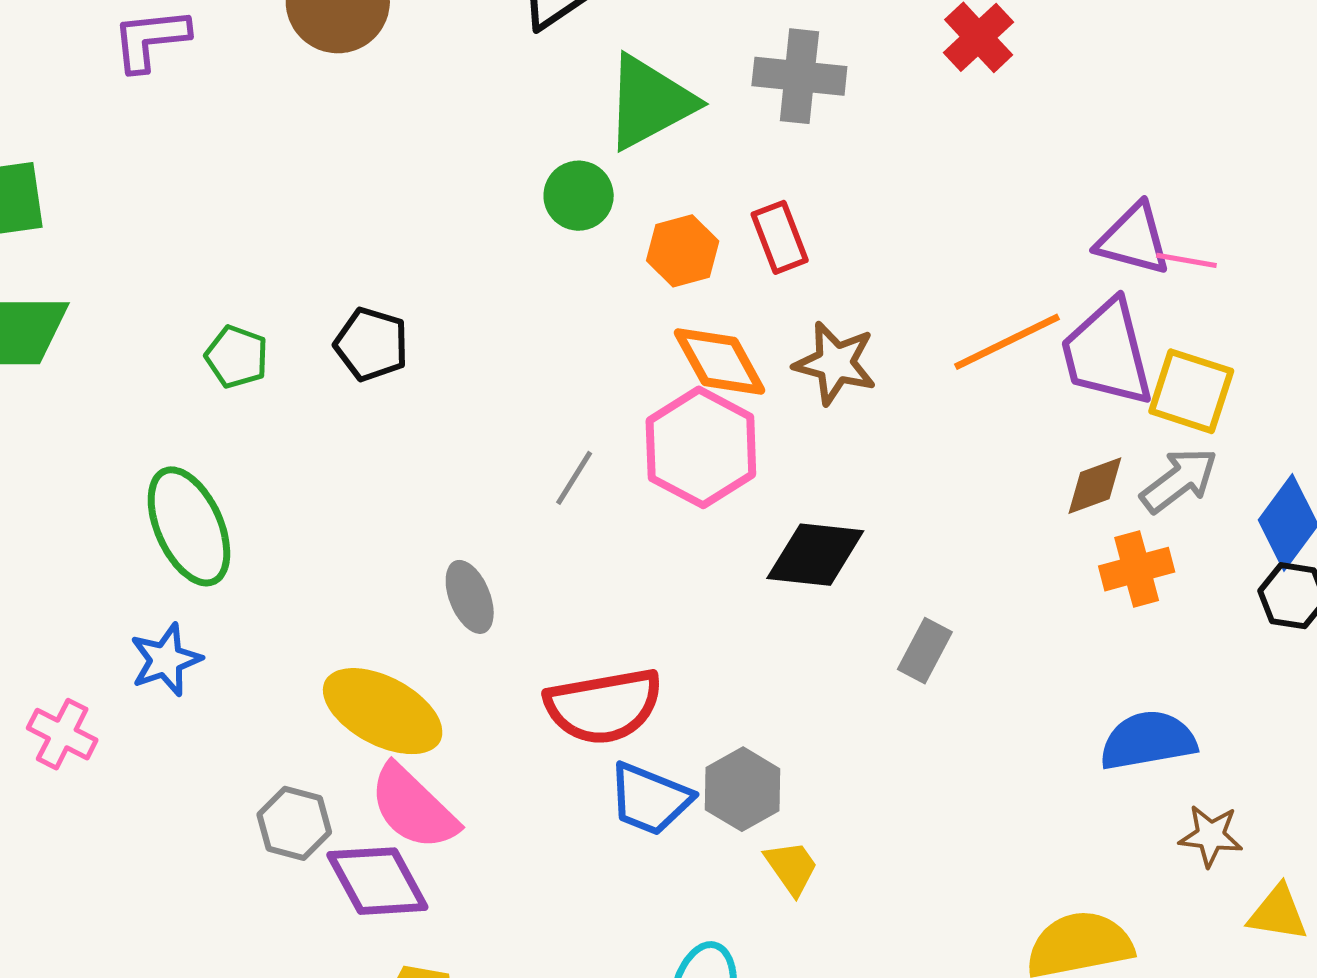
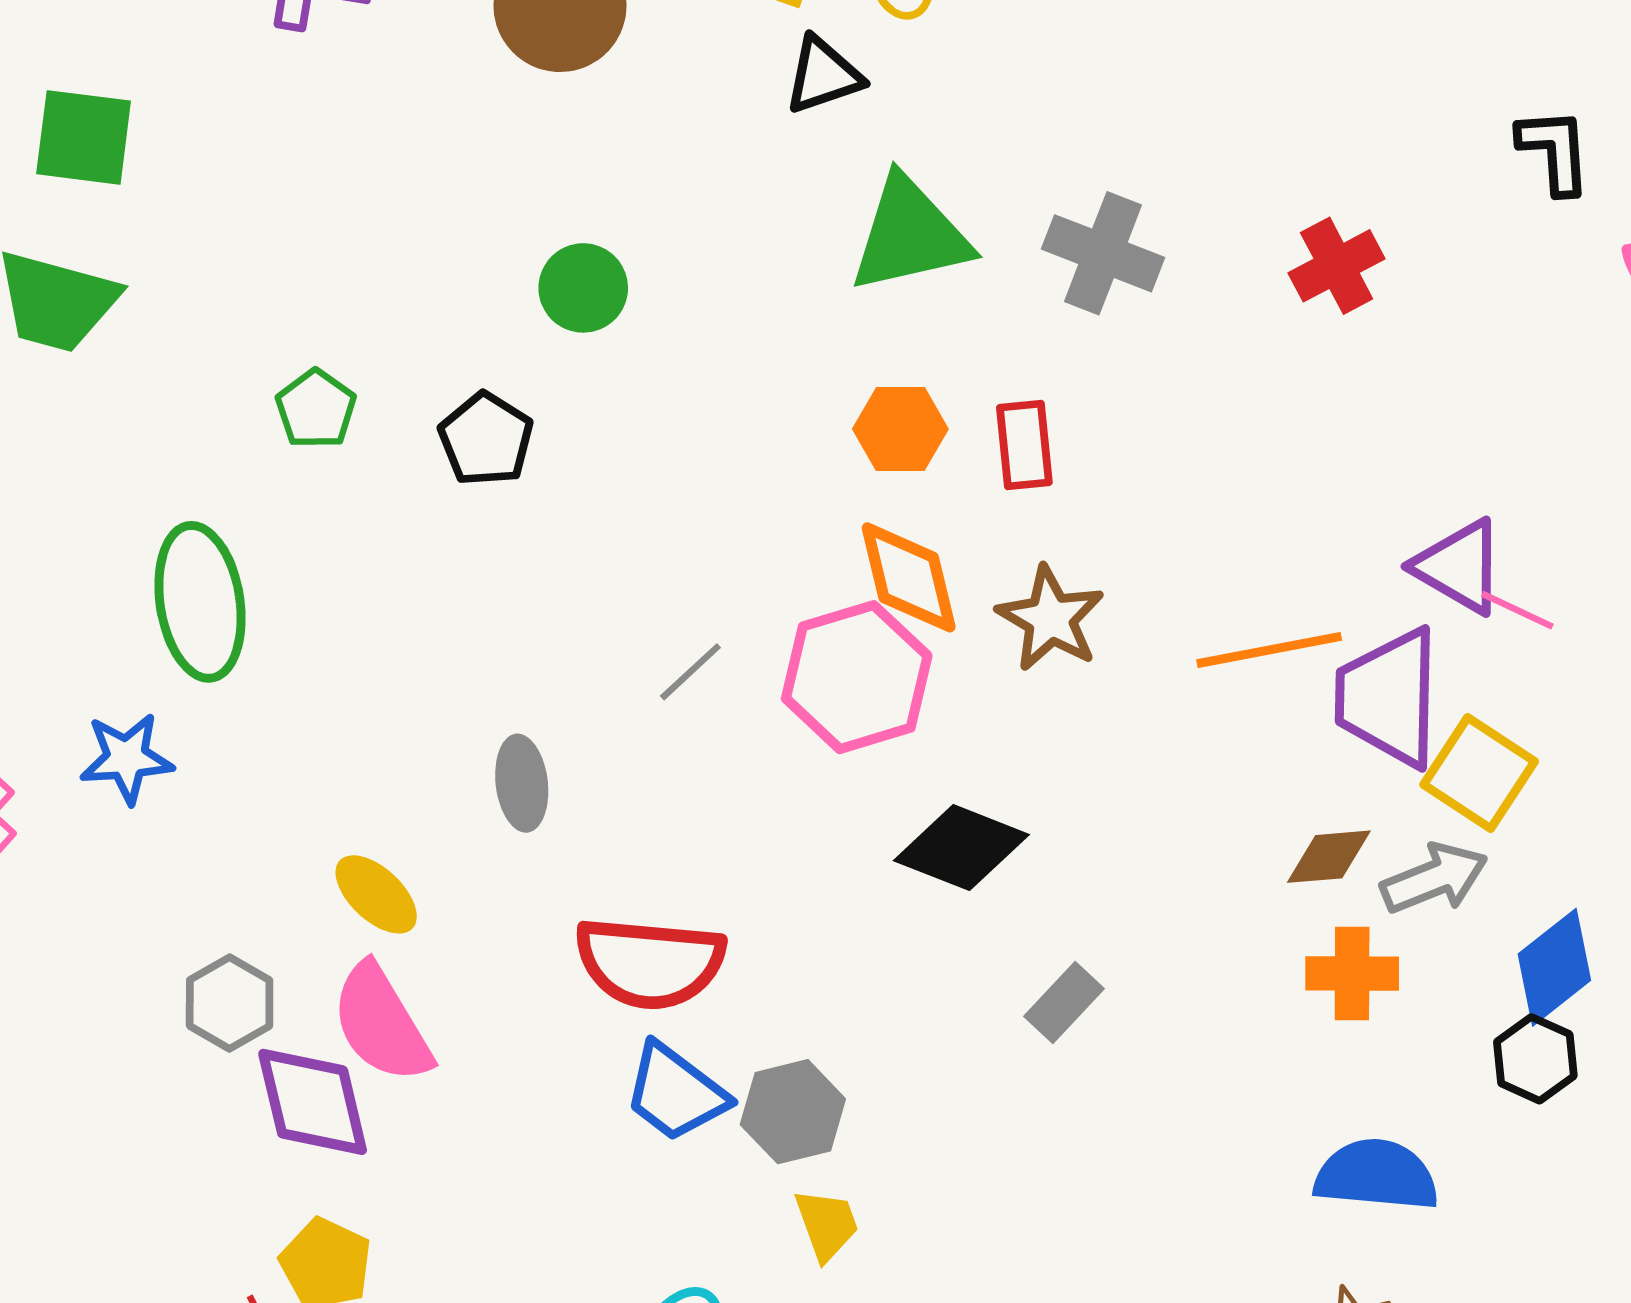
green circle: (579, 196) -> (583, 288), moved
yellow ellipse: (383, 711) -> (376, 894), size x0.6
blue semicircle: (1148, 740) -> (1376, 1175), moved

